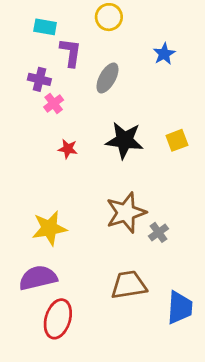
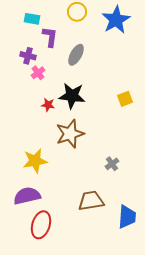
blue star: (164, 54) -> (116, 20), moved, size x1.8
black star: (124, 140) -> (72, 96), moved
brown star: (126, 213) -> (70, 134), moved

